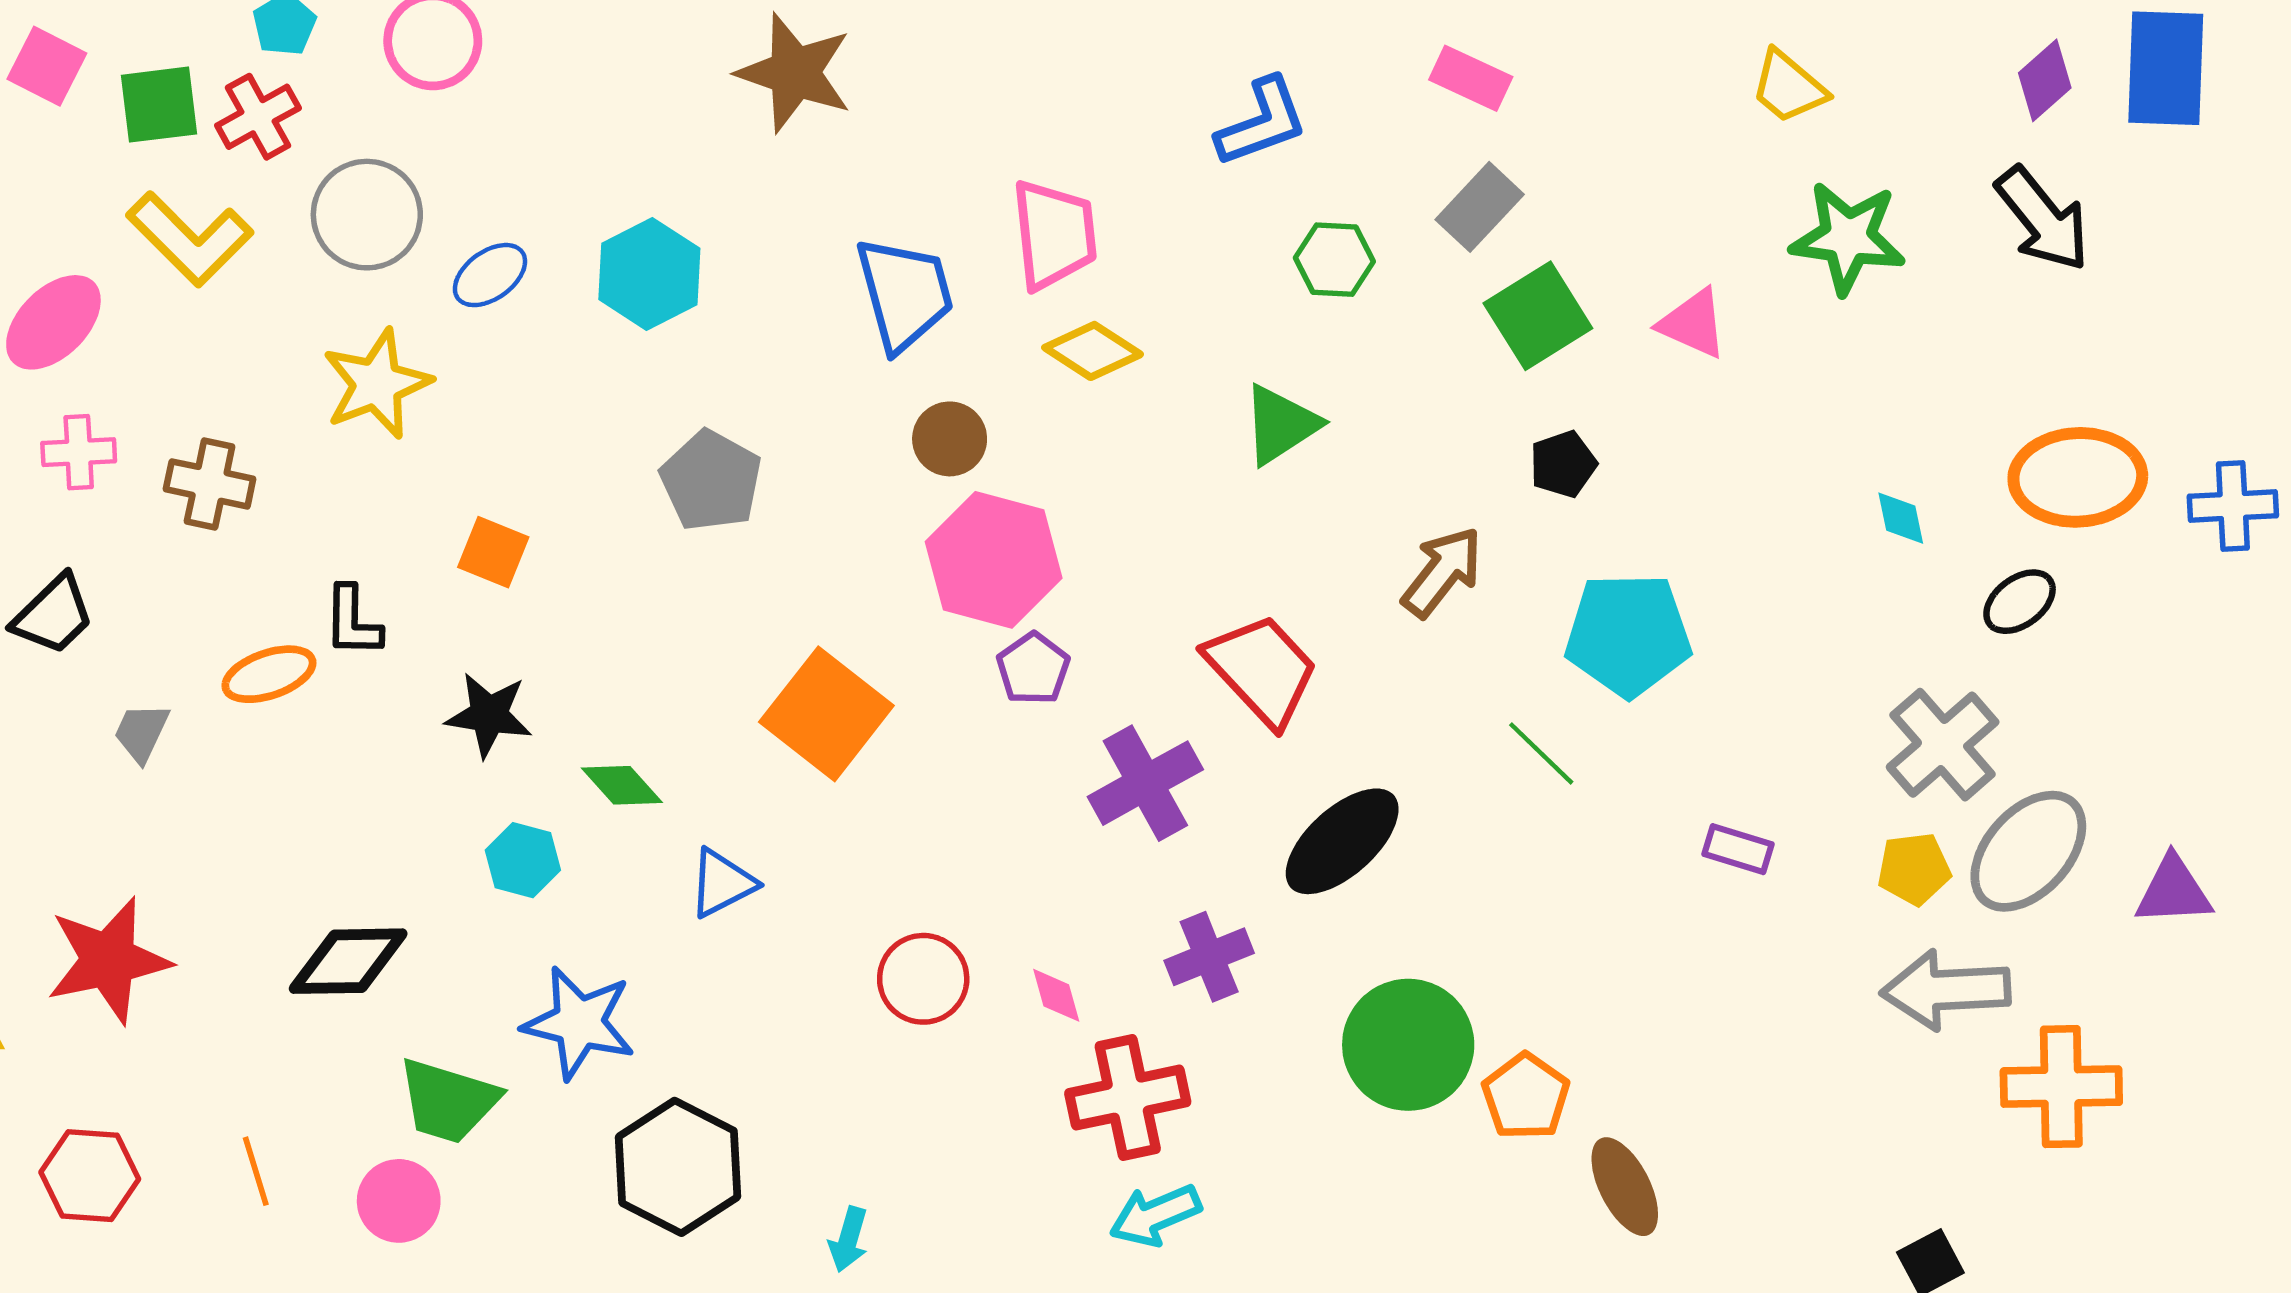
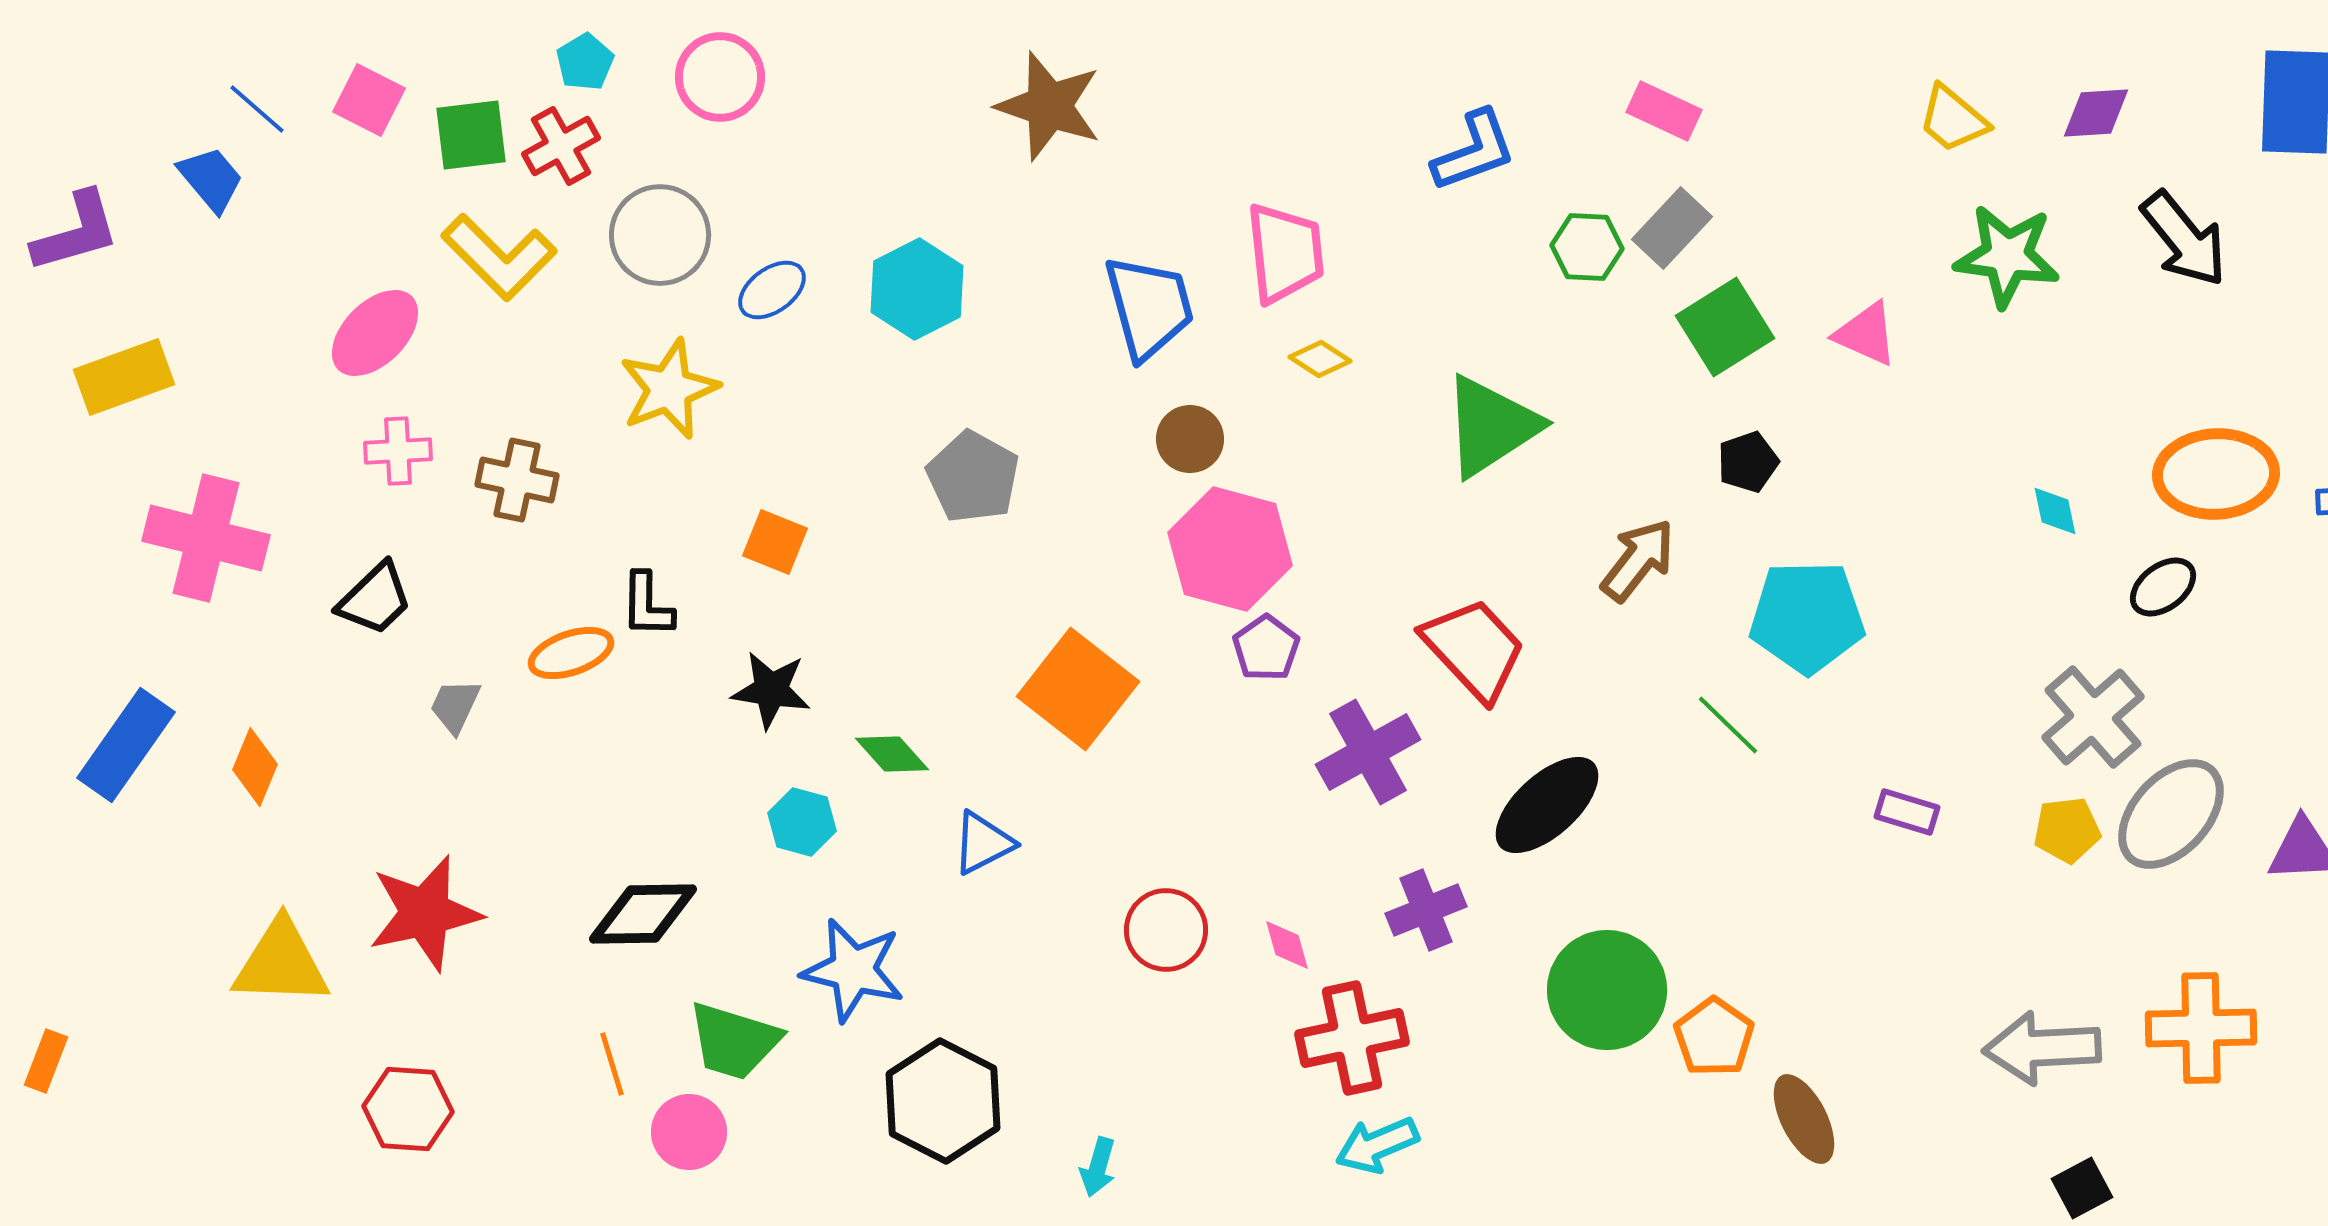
purple diamond: (2045, 80) -> (2096, 113), moved, turned 38
green hexagon: (1334, 260) -> (1587, 247), moved
yellow diamond: (1093, 351) -> (1320, 359), size x0.7
green triangle: (1281, 425) -> (1491, 426), size x1.4
gray arrow: (1946, 990) -> (2042, 1048), moved
orange line: (256, 1171) -> (612, 1064), moved

